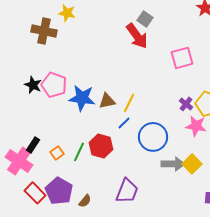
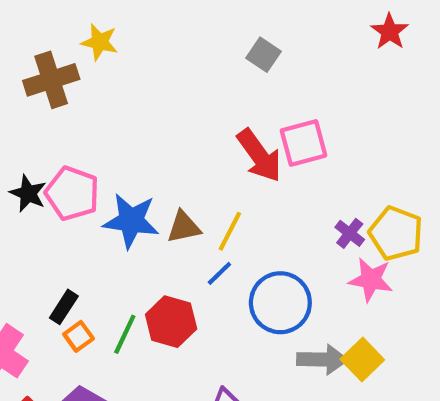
brown cross: (44, 31) -> (51, 80), turned -30
red arrow: (137, 36) -> (259, 156), moved
pink square: (182, 58) -> (303, 143), moved
black rectangle: (33, 145) -> (64, 307), moved

